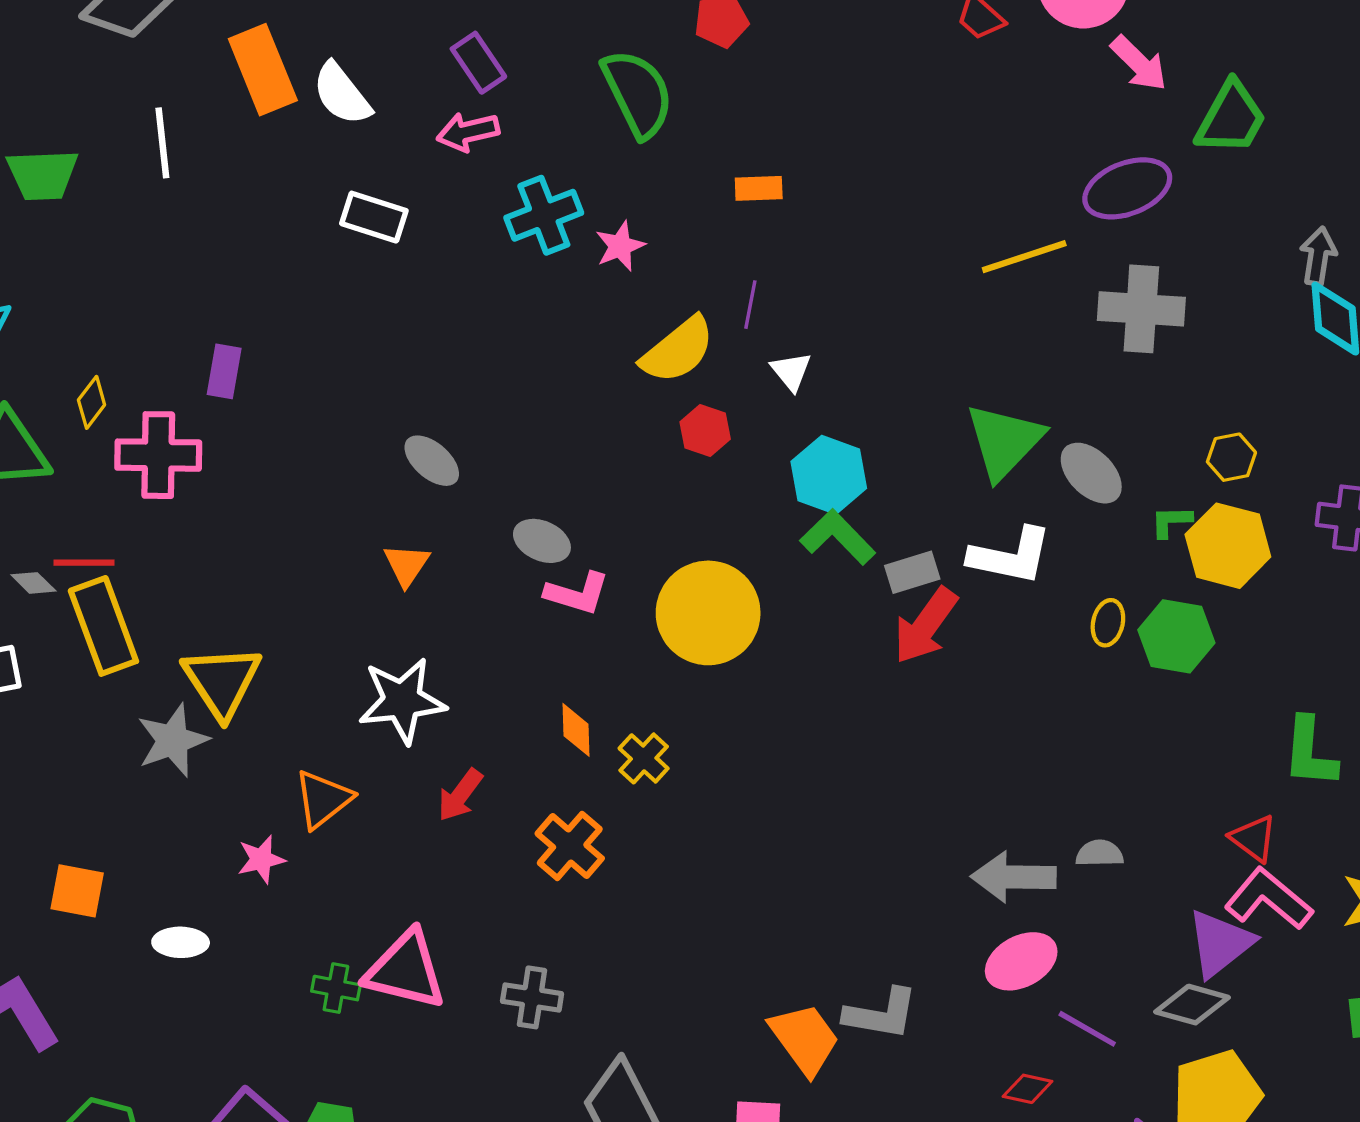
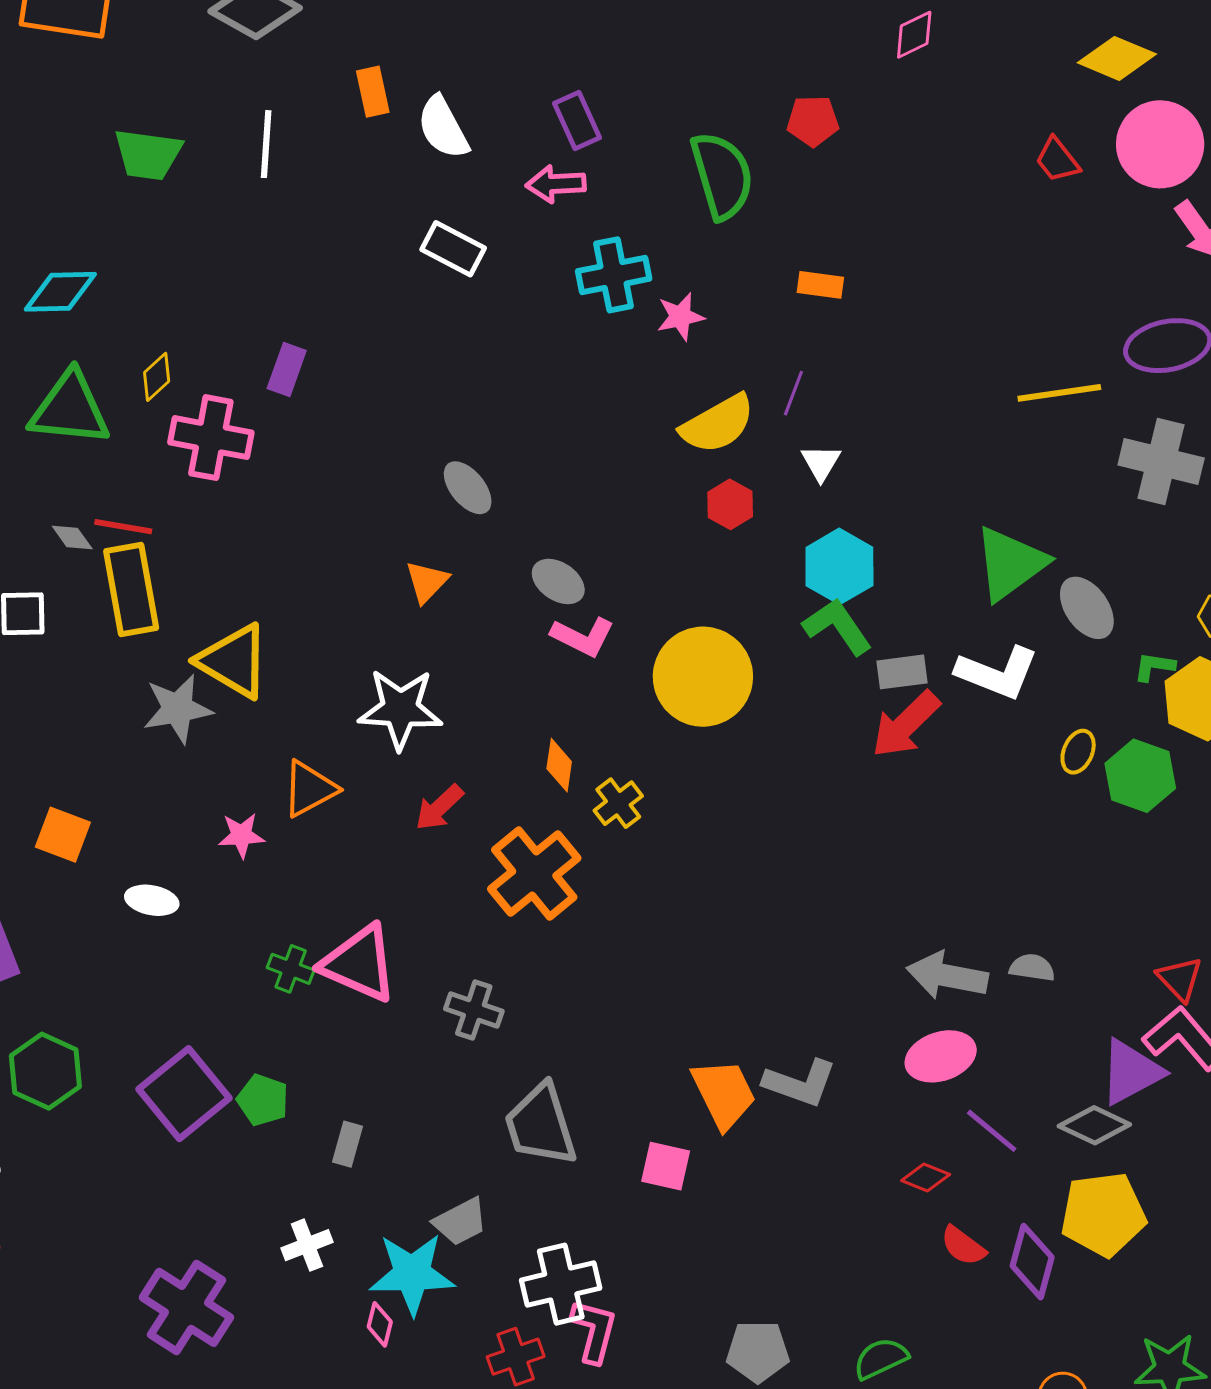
orange rectangle: (263, 70) -> (373, 92), size x0.6
yellow triangle: (222, 681) -> (234, 661), turned -36
orange cross: (570, 846) -> (534, 873), size x1.4

